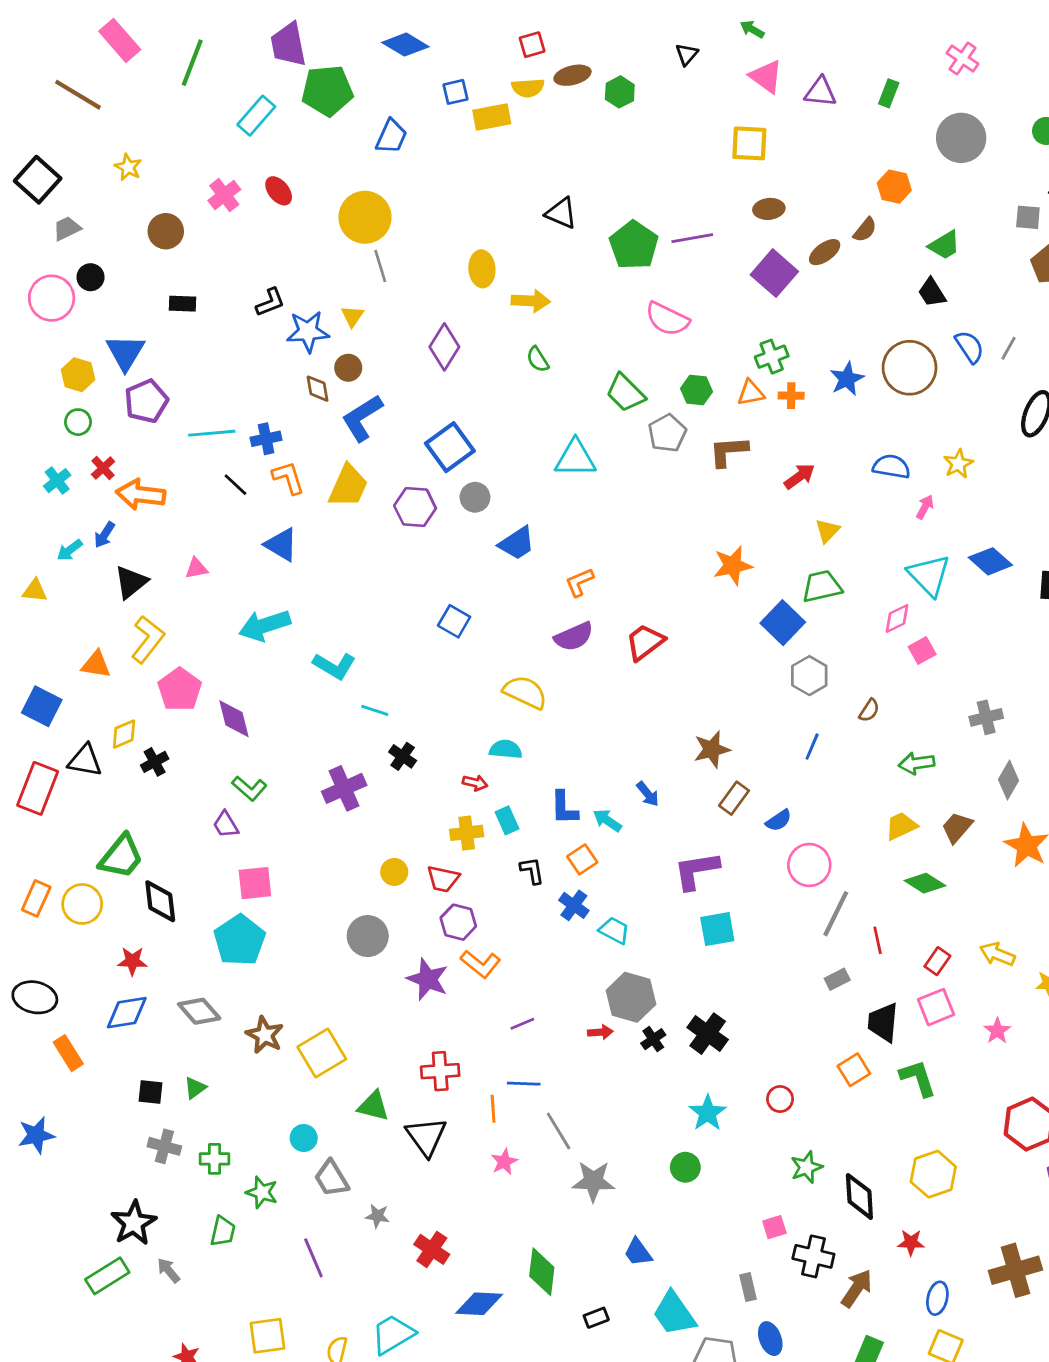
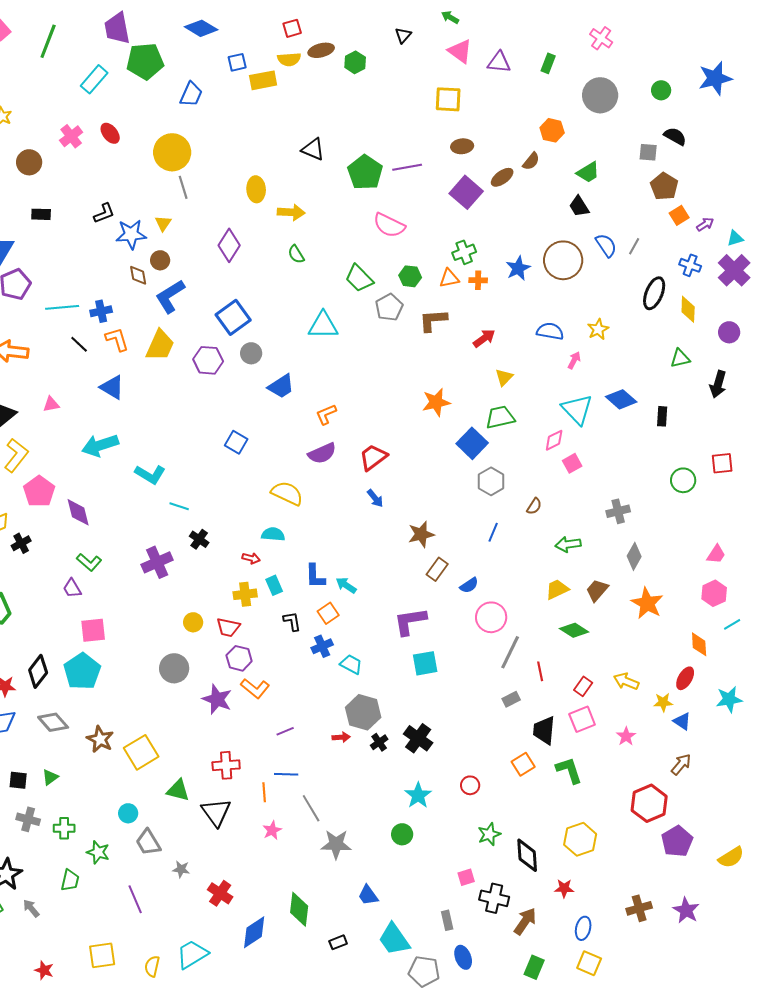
blue arrow: (648, 794) -> (375, 498), moved
black diamond: (160, 901) -> (38, 671), moved, turned 44
blue cross: (574, 905) -> (322, 646), turned 30
brown cross: (1015, 1270) -> (639, 908), size x0.7
blue diamond: (479, 1304) -> (254, 932), turned -36

